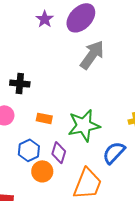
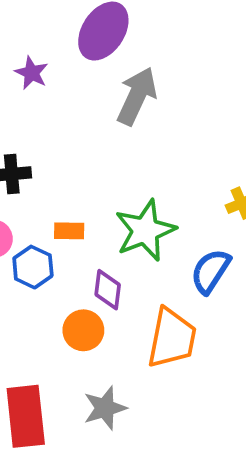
purple star: (45, 19) -> (32, 73), moved
blue hexagon: (29, 150) -> (33, 267), moved

